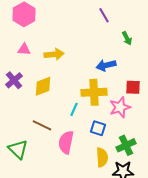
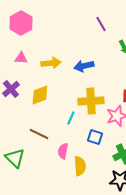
blue arrow: (106, 65) -> (84, 66), moved
pink semicircle: (66, 142) -> (63, 151), size x0.7
yellow semicircle: (102, 157) -> (80, 166), moved

